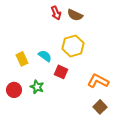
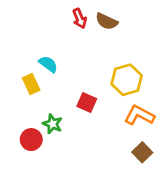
yellow hexagon: (73, 46) -> (127, 80), moved
cyan semicircle: (45, 56) -> (48, 64), moved
red circle: (14, 90) -> (31, 140), moved

